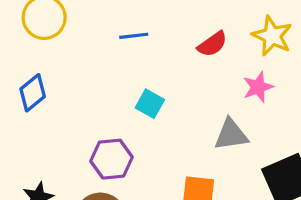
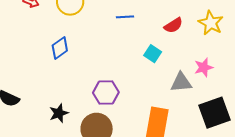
pink star: (258, 87) -> (204, 67), moved
cyan square: (150, 104) -> (153, 54), moved

